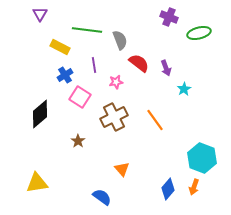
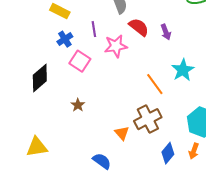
pink star: (116, 82) -> (116, 46), size x1.6
cyan star: (184, 89) -> (183, 70), moved, size x1.6
brown cross: (114, 117) -> (148, 119), moved

